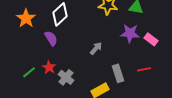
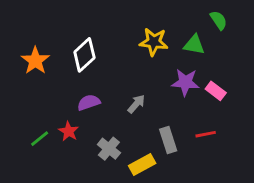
purple semicircle: (51, 38) -> (89, 102), moved, turned -77
gray cross: (66, 77) -> (109, 149), moved

